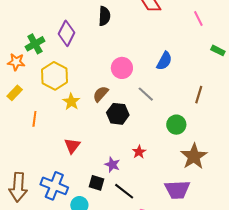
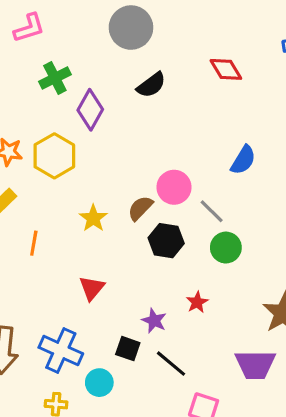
black semicircle: (104, 16) -> (151, 85), turned 48
green cross: (35, 44) -> (55, 78), moved
pink circle: (122, 68) -> (174, 187), moved
yellow hexagon: (54, 76) -> (54, 156), moved
green circle: (176, 125) -> (226, 248), moved

